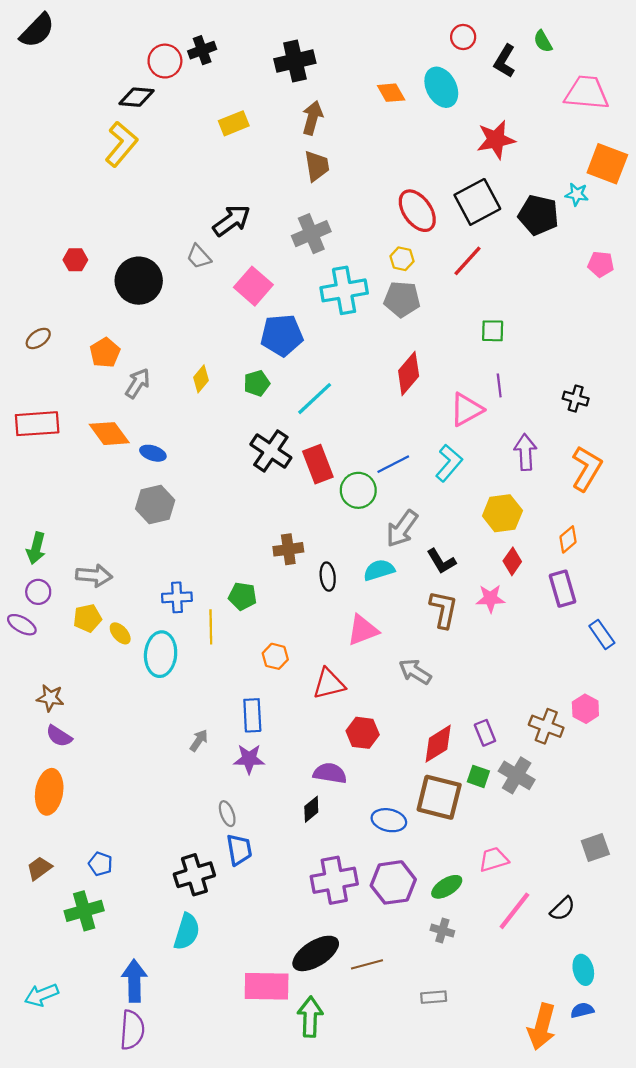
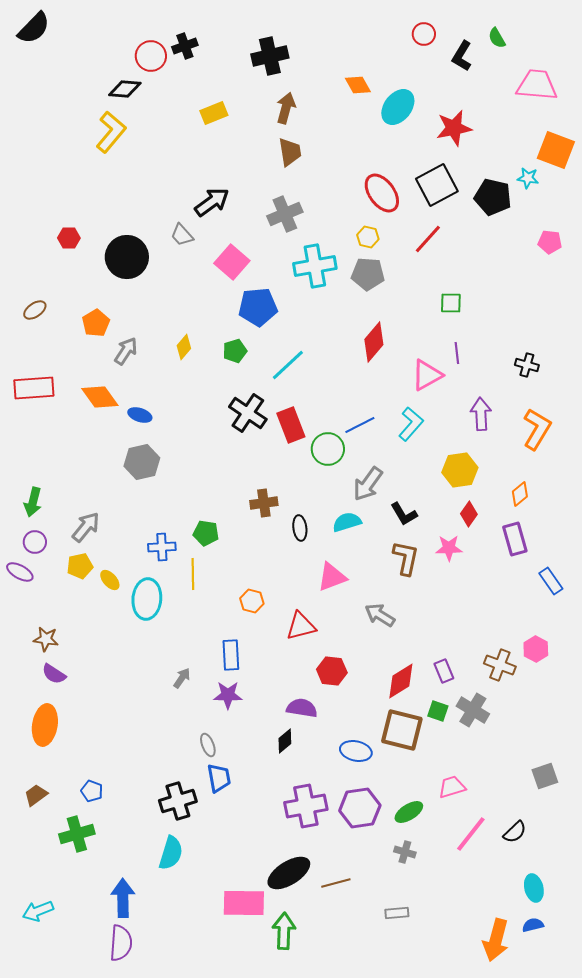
cyan ellipse: (441, 87) -> (398, 107), moved, turned 66
gray arrow: (94, 576) -> (86, 527), turned -56
green pentagon: (242, 596) -> (206, 533), moved

